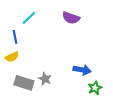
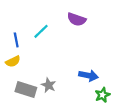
cyan line: (29, 18) -> (41, 31), moved

